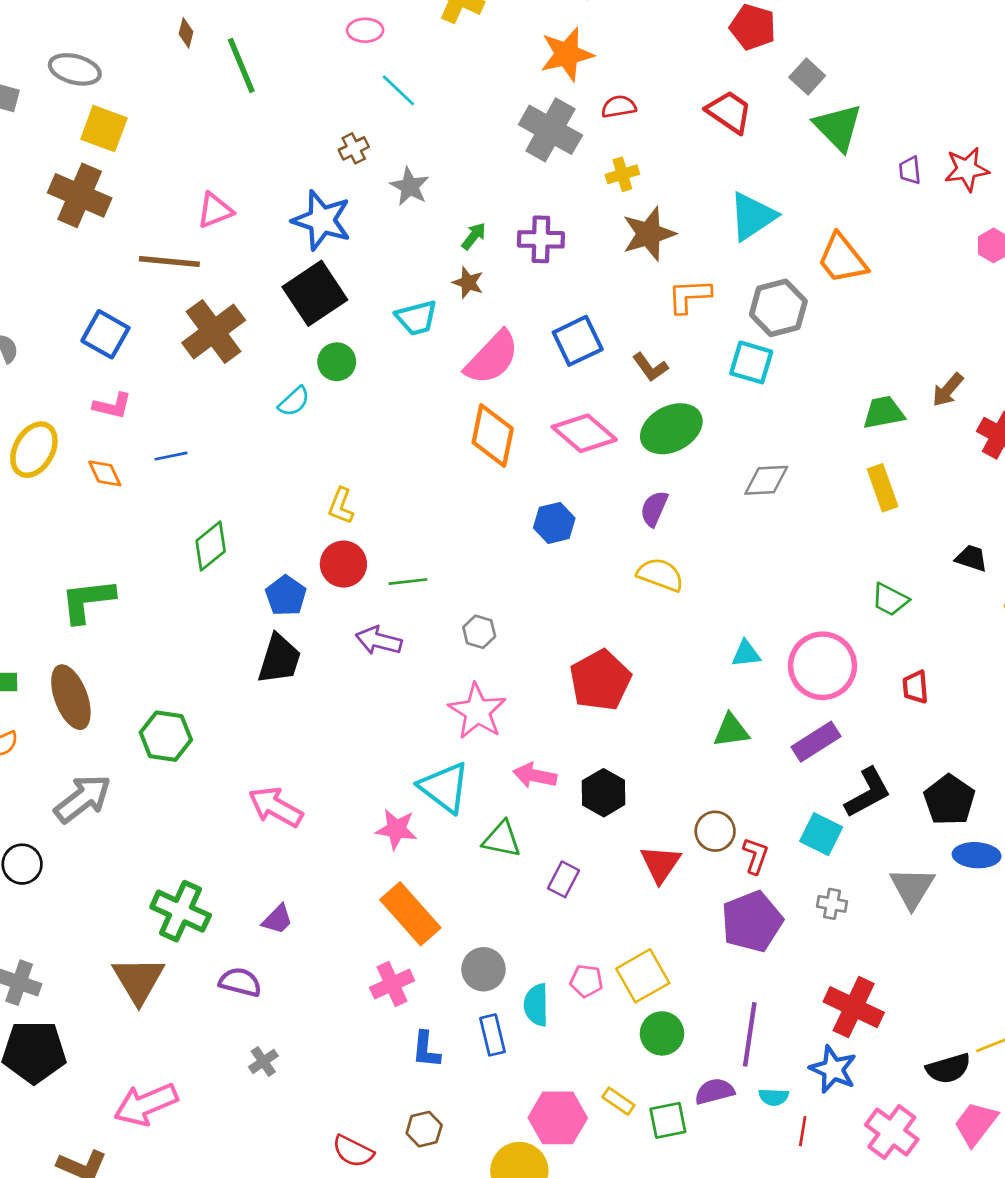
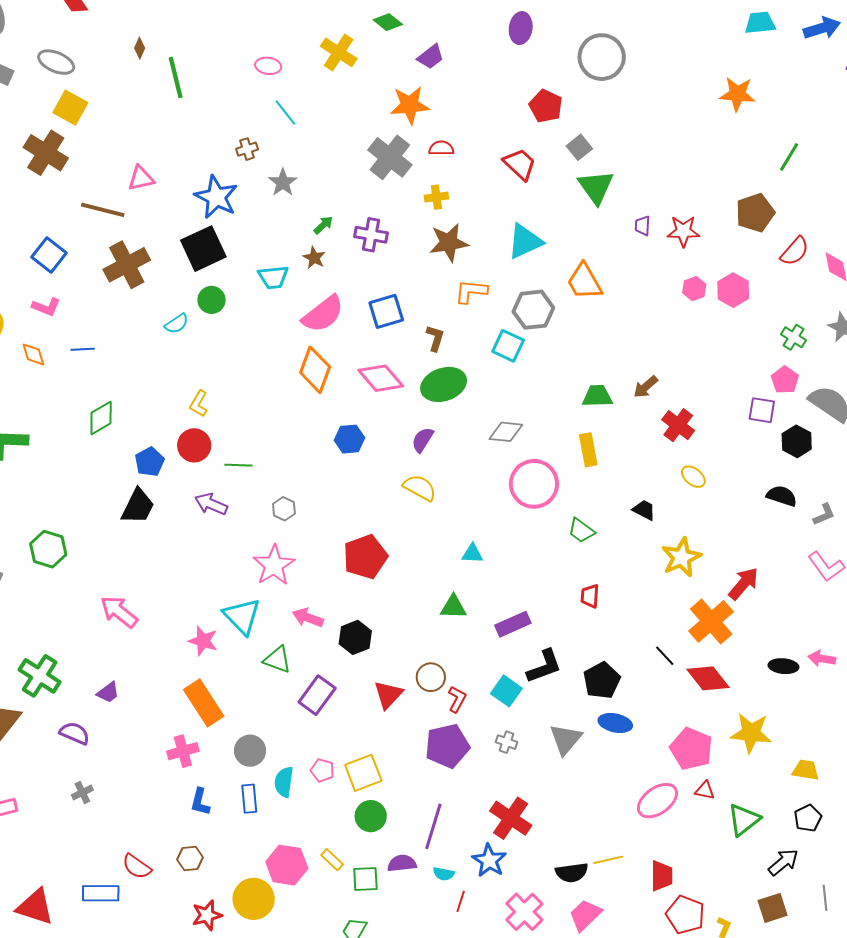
brown L-shape: (650, 367) -> (435, 338), turned -136
pink circle: (823, 666) -> (534, 484), moved
purple rectangle: (563, 879) -> (317, 695), size x1.5

